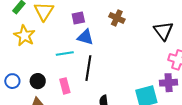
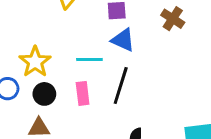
yellow star: (24, 36) -> (35, 62), moved
pink rectangle: (65, 86) -> (83, 93), moved

